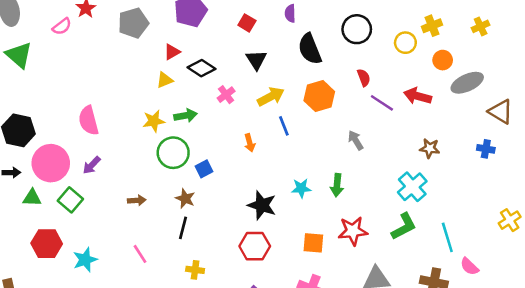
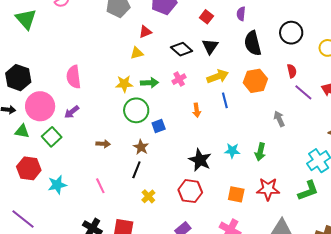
black diamond: (201, 68) -> (182, 49), moved
pink cross: (226, 95) -> (179, 79), moved
yellow cross: (195, 270) -> (148, 196), moved, turned 32

